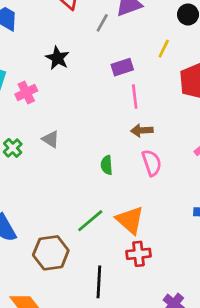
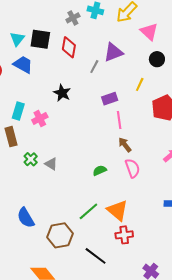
brown arrow: (142, 130) -> (125, 145), turned 56
gray triangle: (51, 139) -> (51, 164), moved
green semicircle: (107, 165) -> (100, 170), turned 72
black line: (99, 282) -> (96, 256), turned -55

